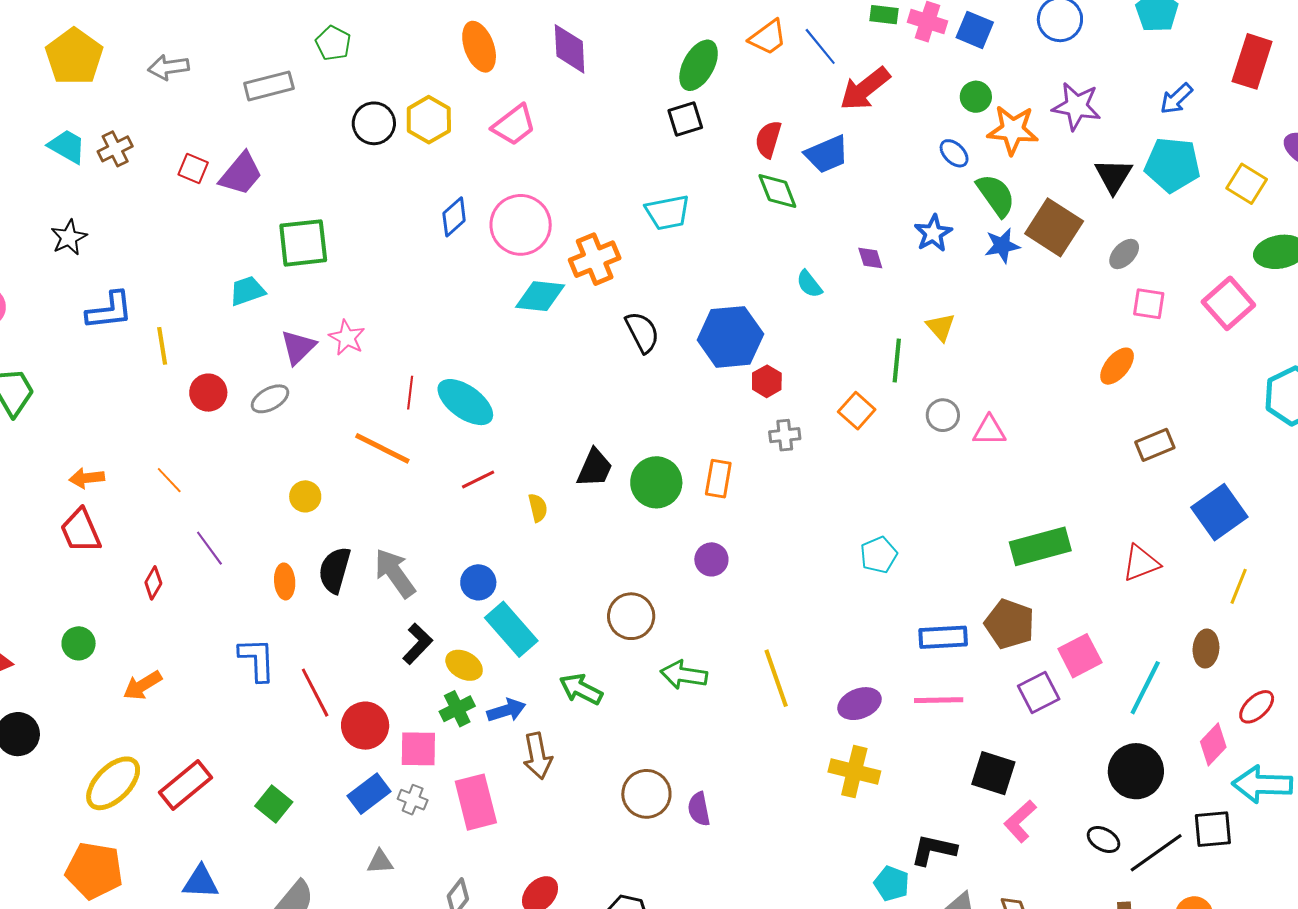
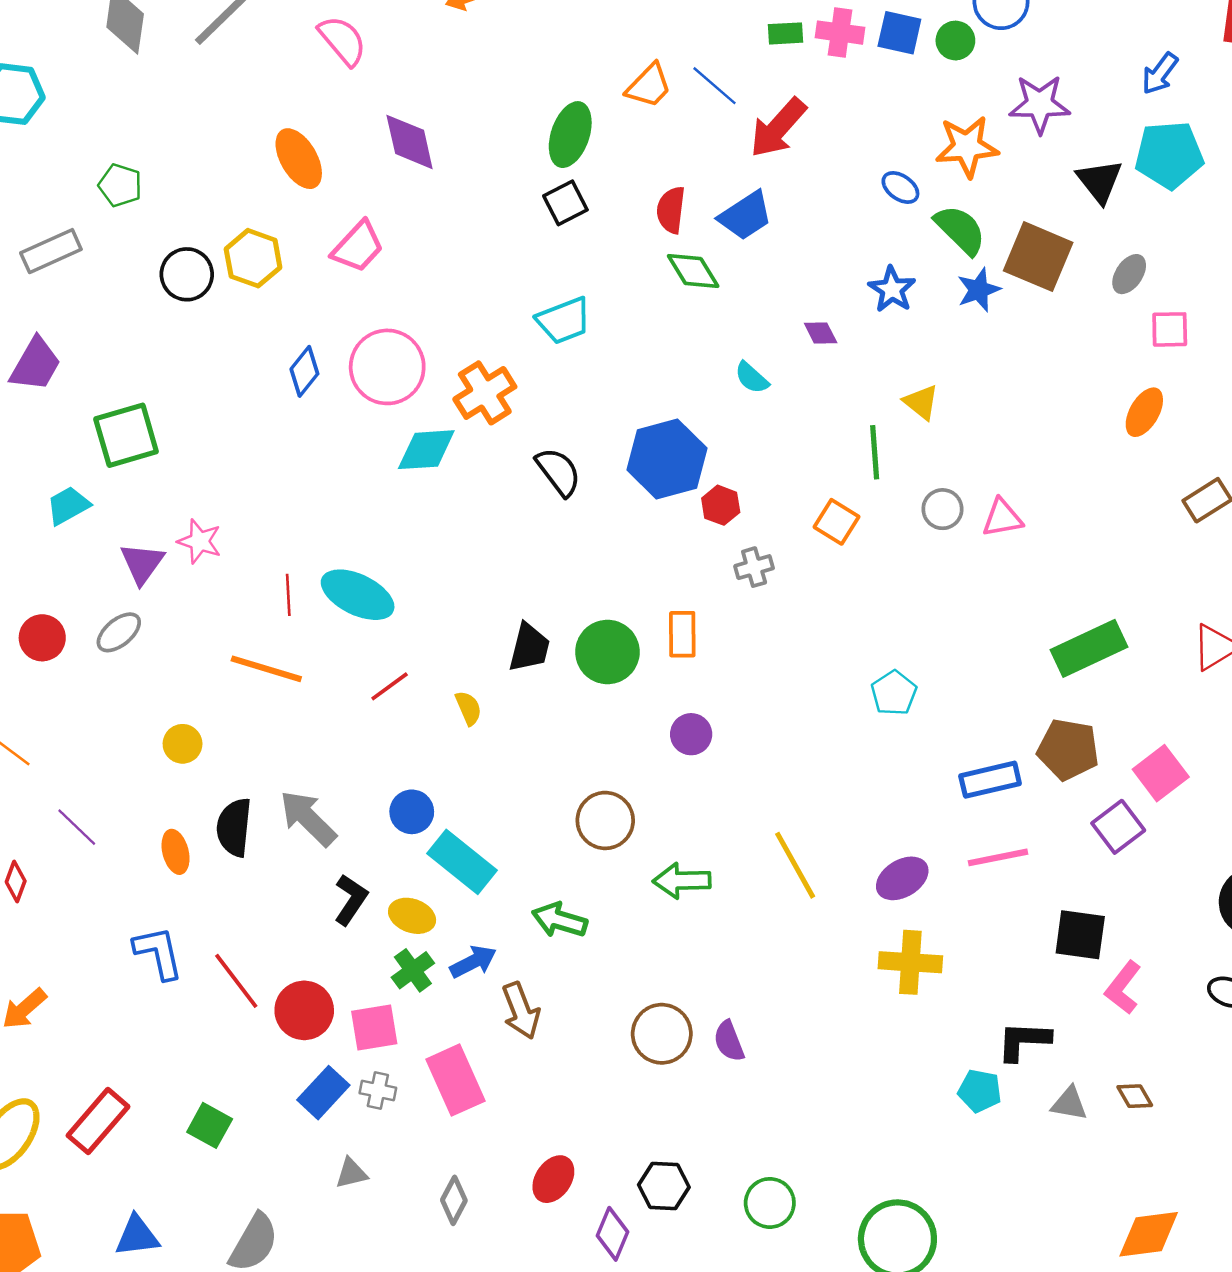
green circle: (976, 97) -> (955, 41), moved

